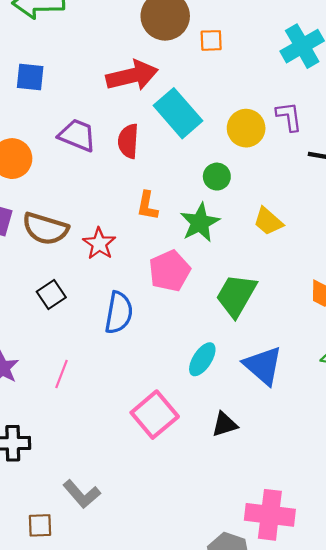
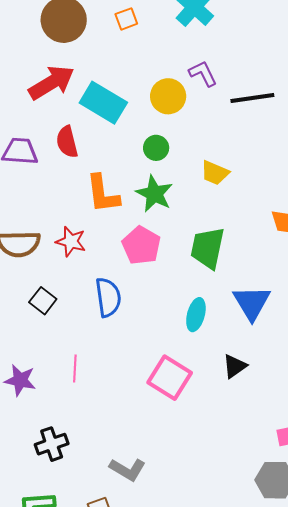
orange square: (211, 40) -> (126, 19), moved
orange L-shape: (147, 206) -> (103, 194), size x1.5
blue triangle: (263, 366) -> (252, 303), turned 36

